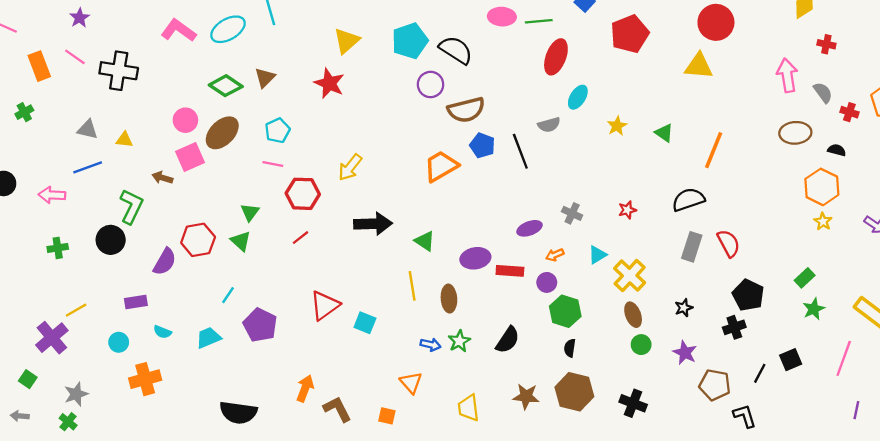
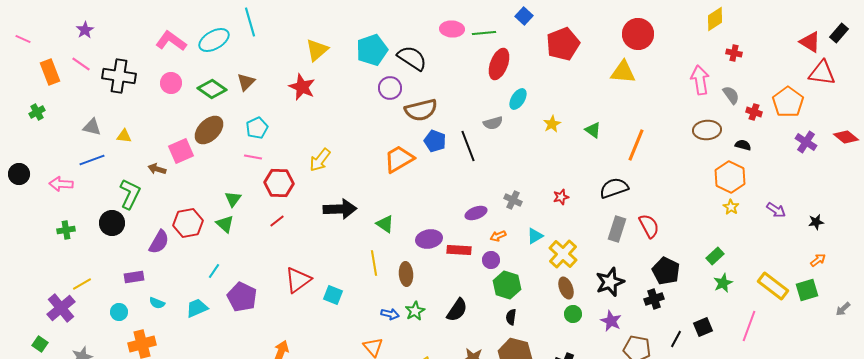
pink circle: (185, 120) -> (171, 83), moved
black star: (684, 308) -> (610, 282), size x1.8

